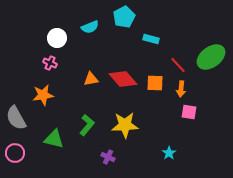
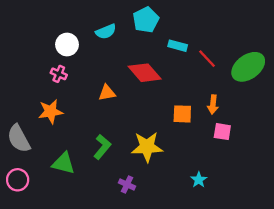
red line: (178, 65) -> (207, 59), moved
red diamond: (123, 79) -> (145, 73), moved
orange square: (155, 83) -> (182, 114), moved

